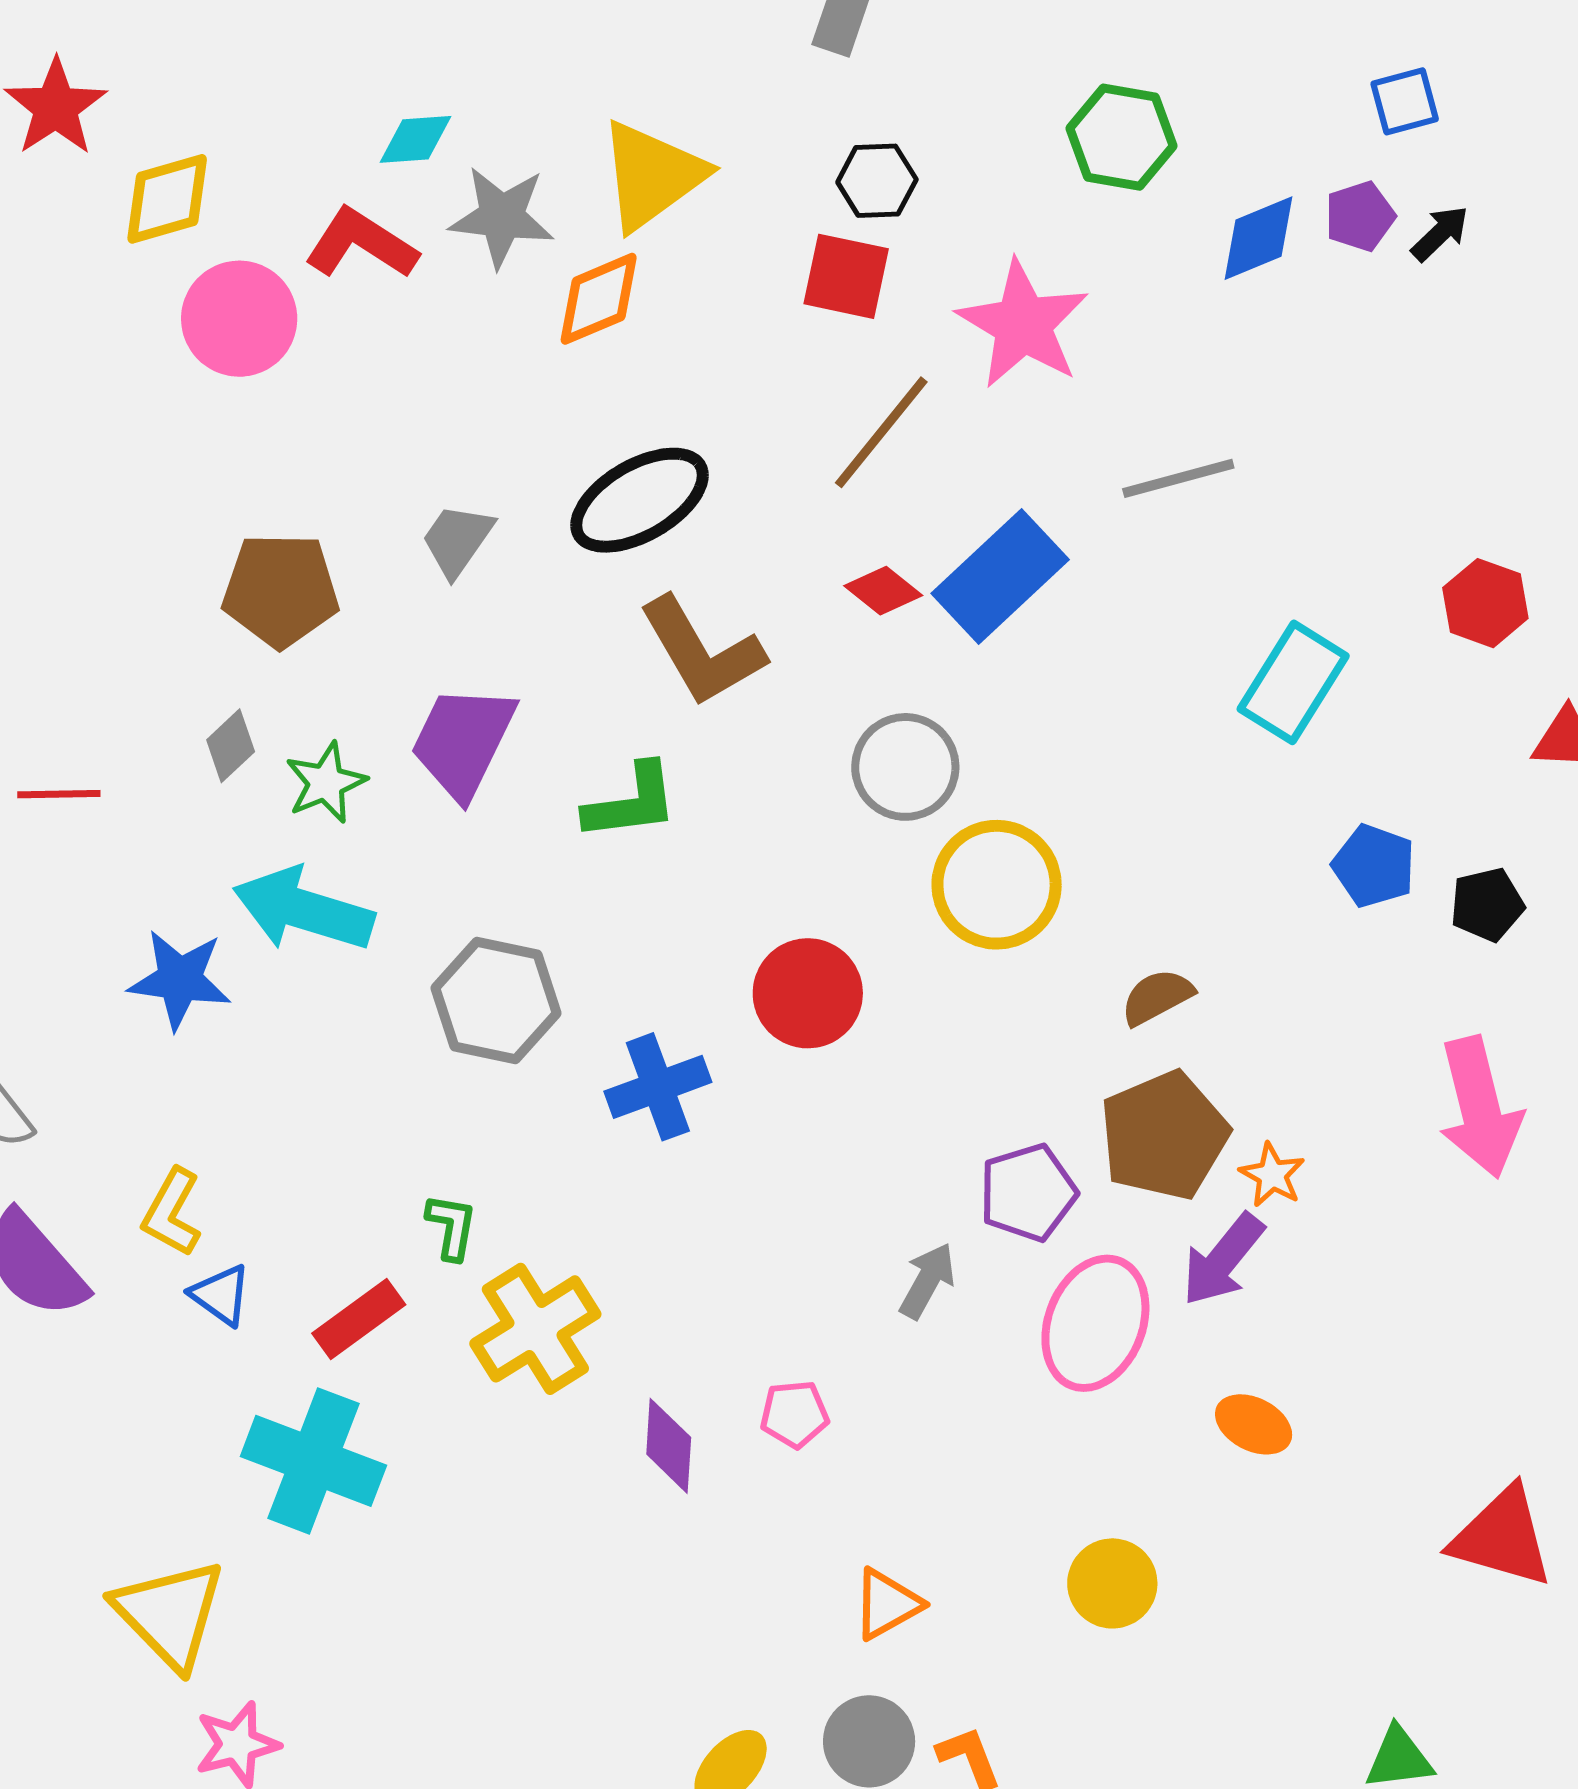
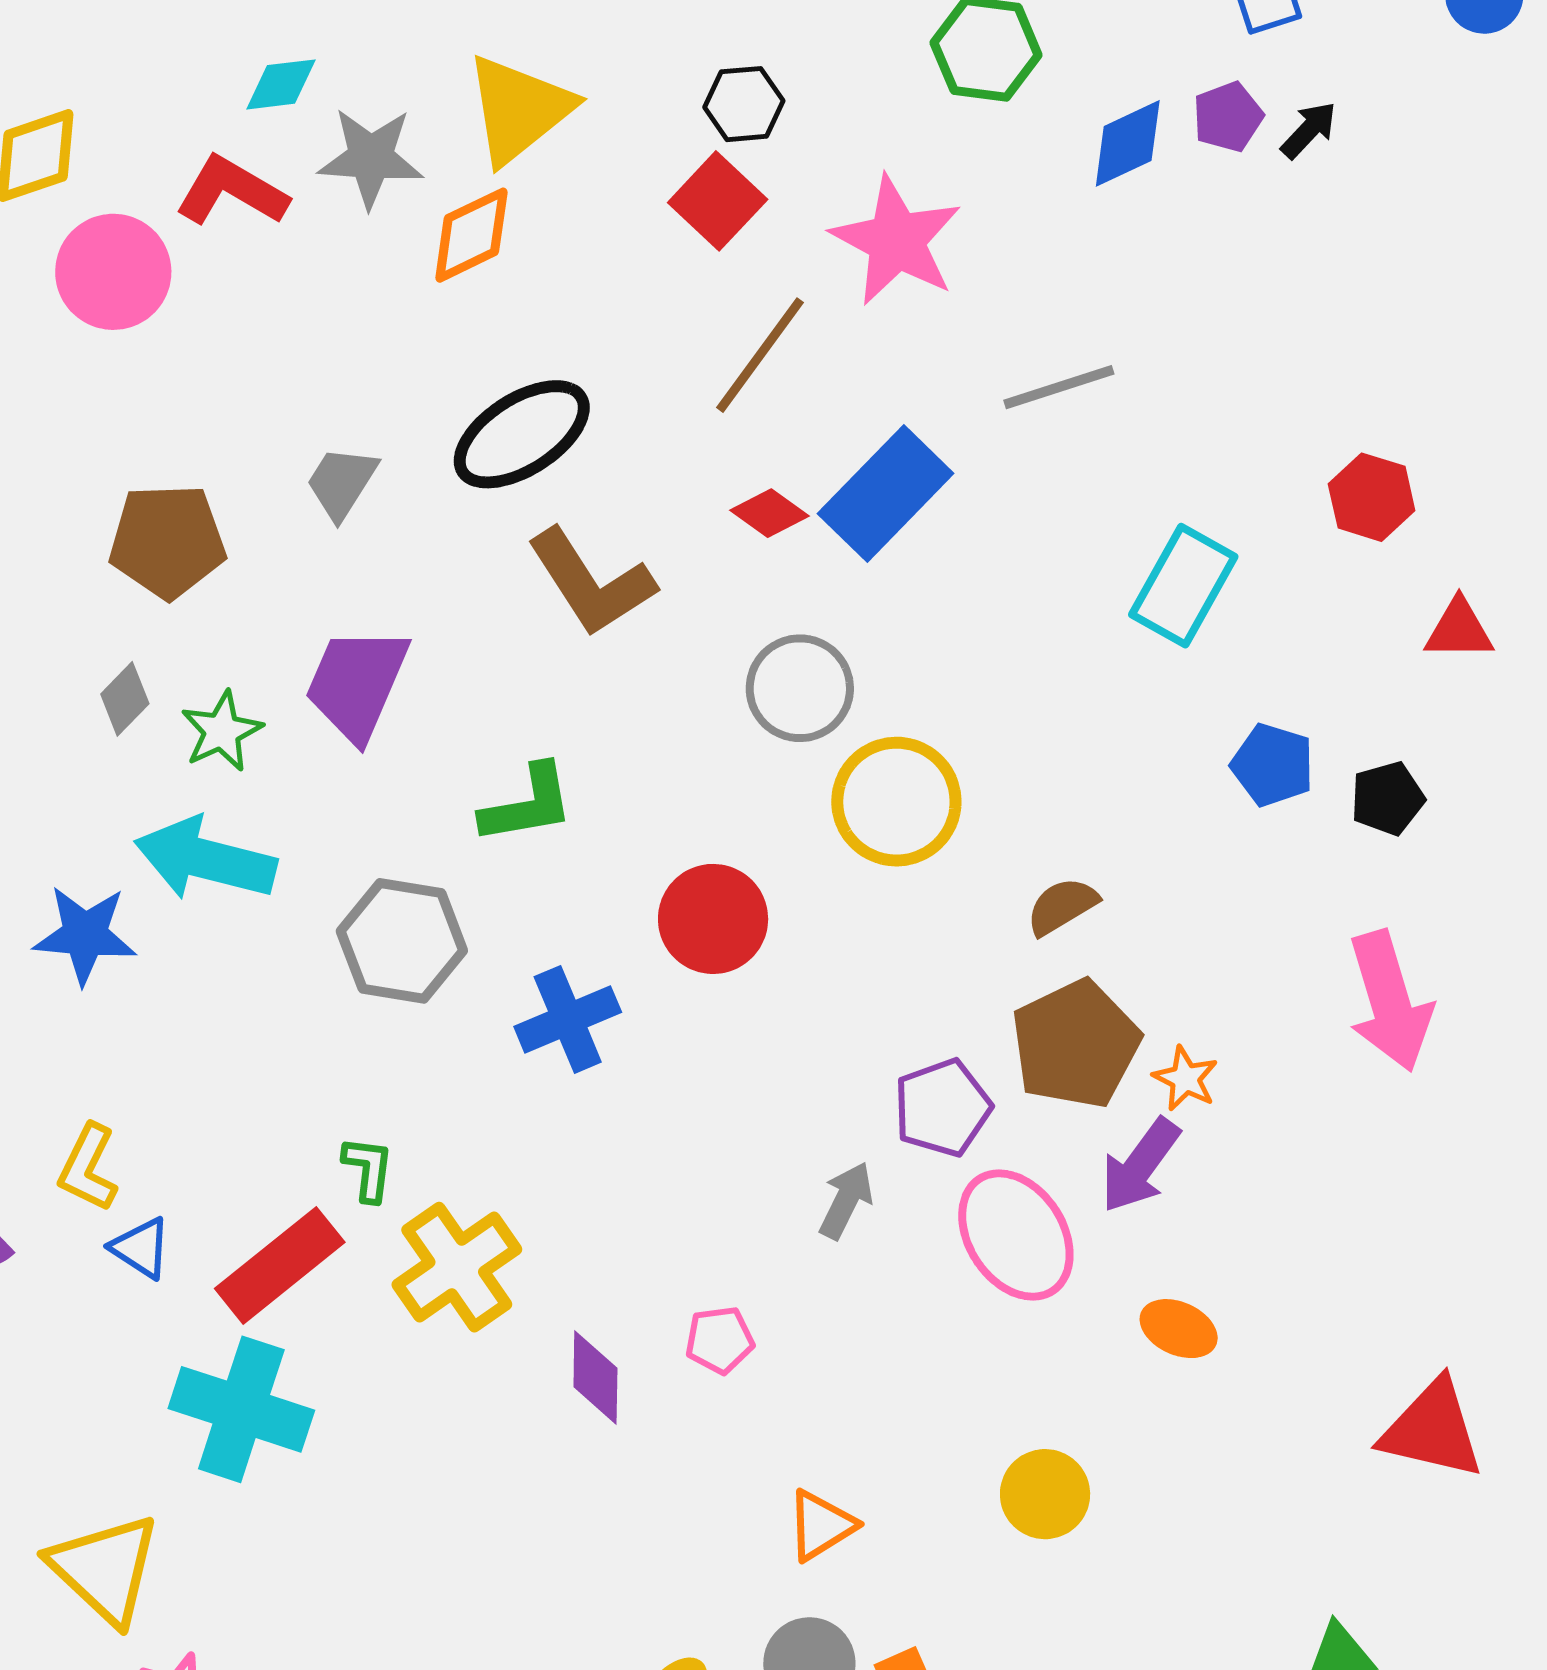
red square: (846, 276) -> (718, 201), turned 34
green L-shape: (631, 802) -> (527, 804), moved
red rectangle: (359, 1319) -> (280, 1265), size x1.4
pink ellipse: (1095, 1323) -> (1016, 1235), turned -51

